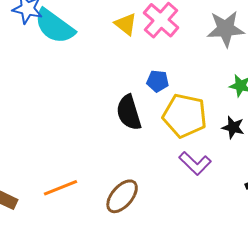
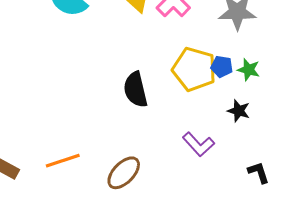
blue pentagon: (158, 81) -> (222, 67), moved
yellow pentagon: (185, 116) -> (194, 69), moved

